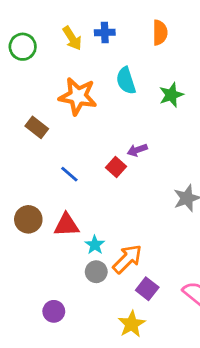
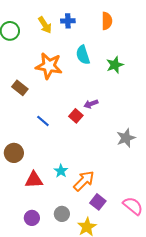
red triangle: (67, 225) -> (34, 180), moved
gray circle: (96, 272) -> (62, 214), moved

